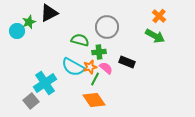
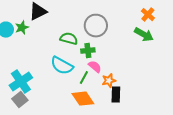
green star: (29, 22) -> (22, 28), moved
black rectangle: (127, 62) -> (116, 95), moved, turned 70
orange star: (90, 67) -> (109, 81), moved
cyan cross: (45, 83) -> (21, 82), moved

